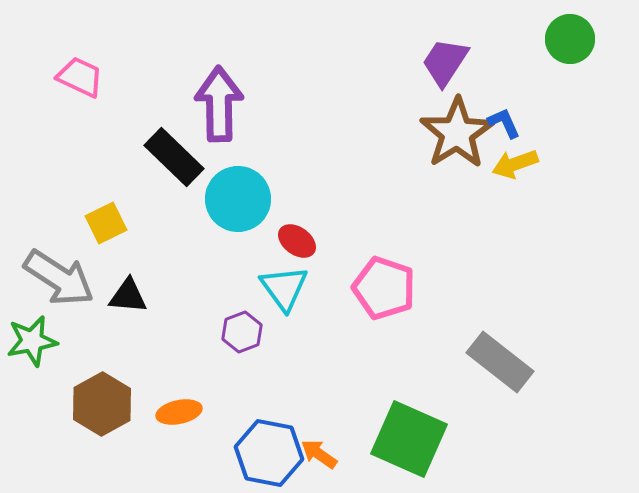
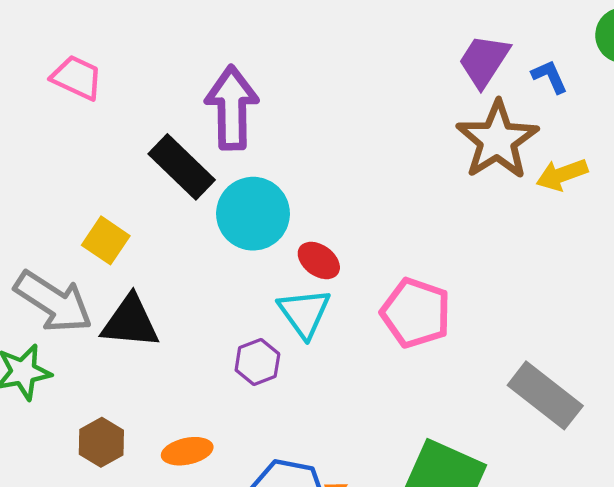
blue L-shape: (504, 123) -> (550, 76), moved
yellow square: (106, 223) -> (106, 240), turned -30
black triangle: (128, 296) -> (130, 322), size x1.4
brown hexagon: (102, 404) -> (101, 442), size x0.7

